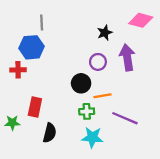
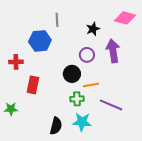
gray line: (42, 23) -> (57, 20), moved
blue hexagon: (32, 47) -> (40, 41), moved
red rectangle: (35, 107) -> (33, 85), moved
black semicircle: (50, 133) -> (56, 126), moved

